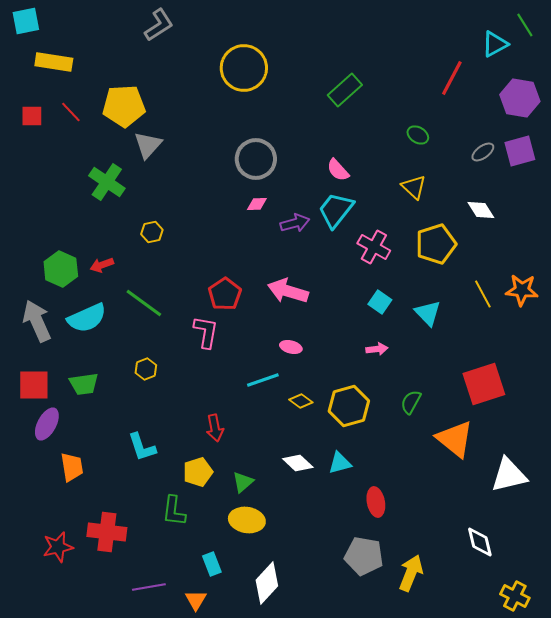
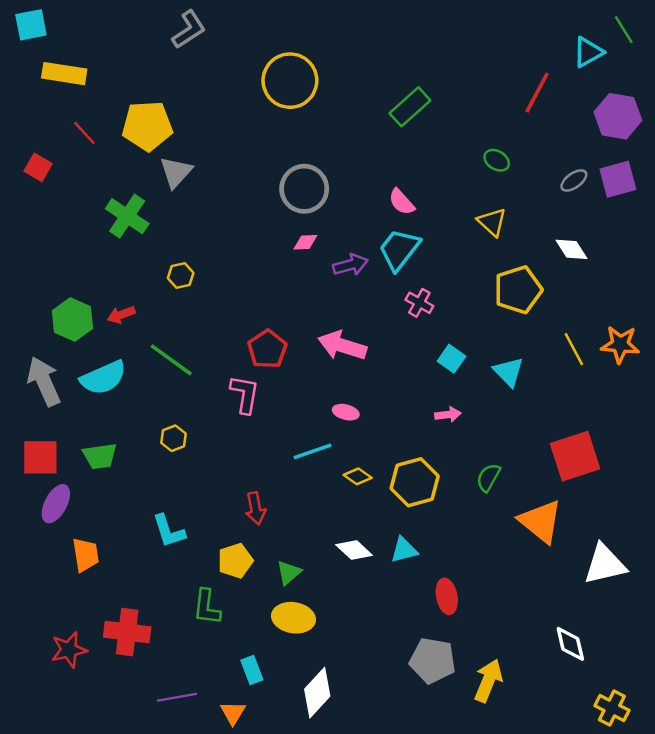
red square: (32, 116) -> (38, 167), moved, turned 30
pink cross: (374, 247) -> (419, 303), moved, size x0.7

